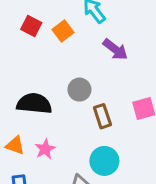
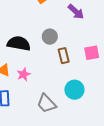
cyan circle: (104, 161) -> (74, 90), moved

